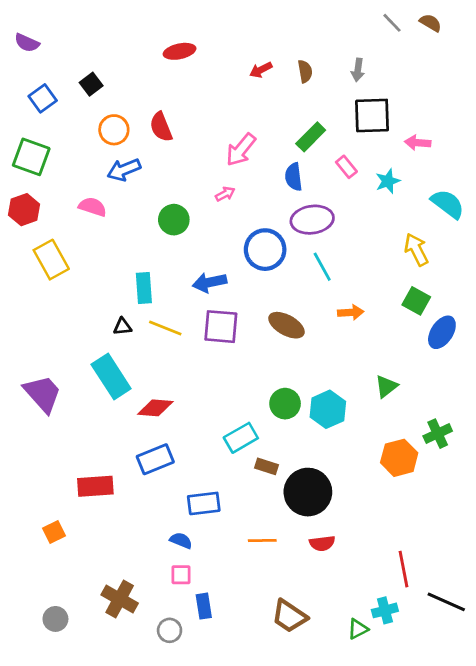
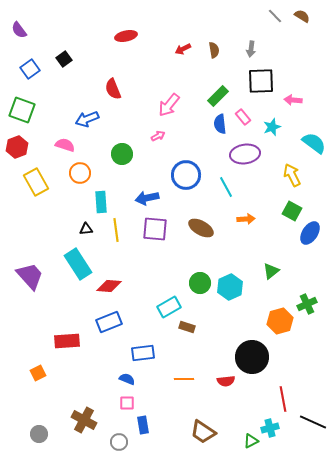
purple semicircle: (27, 43) -> (19, 30), turned 30
orange circle: (114, 130) -> (80, 173), moved
blue semicircle: (294, 177) -> (220, 124), moved
purple ellipse: (312, 220) -> (245, 154), moved
yellow line: (165, 328) -> (116, 230), turned 60
black circle: (308, 492) -> (252, 357), moved

